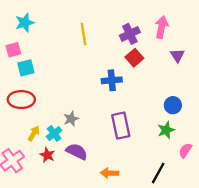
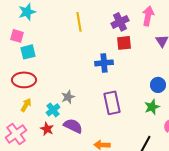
pink square: (13, 50) -> (17, 36), turned 32
red square: (134, 58) -> (124, 43), turned 35
yellow arrow: (34, 133) -> (26, 105), moved

